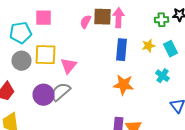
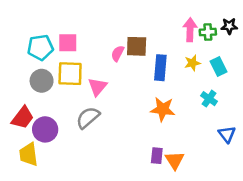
brown square: (102, 17) -> (137, 46), moved
pink square: (44, 18) -> (68, 43), moved
pink arrow: (118, 18) -> (190, 30), moved
pink semicircle: (86, 22) -> (118, 53), moved
purple circle: (44, 95) -> (45, 129), moved

